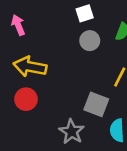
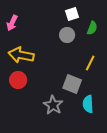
white square: (85, 13) -> (72, 14), moved
pink arrow: (18, 25) -> (12, 23), turned -133

